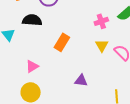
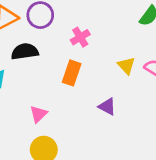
pink cross: (101, 21) -> (80, 37), moved
purple triangle: (81, 81) -> (107, 107), moved, turned 32

